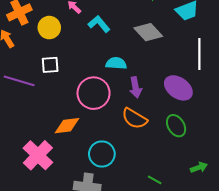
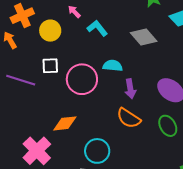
pink circle: (94, 93) -> (82, 79), moved

